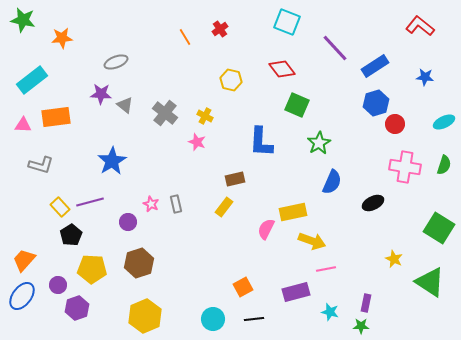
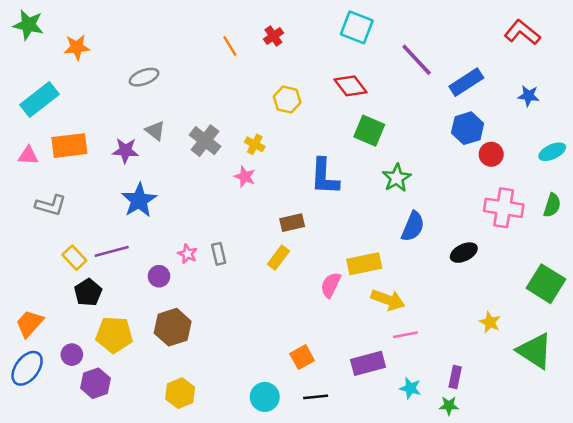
purple star: (101, 94) -> (125, 151), moved
yellow hexagon: (145, 316) -> (180, 393), size x0.7

